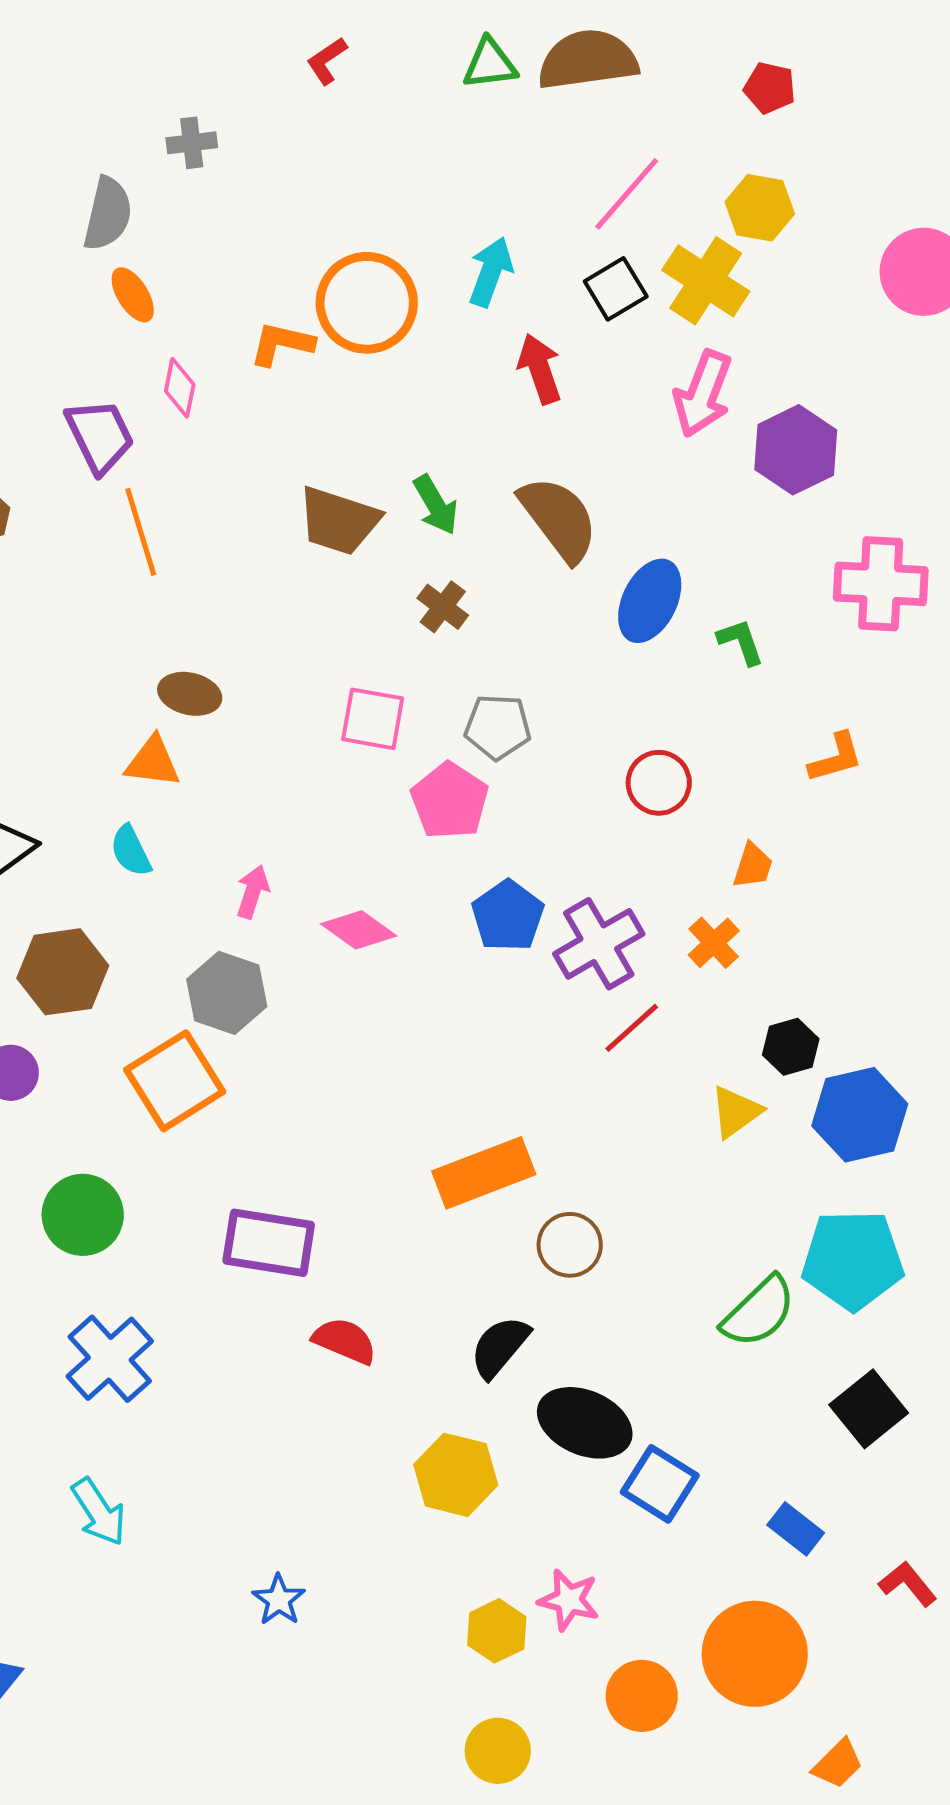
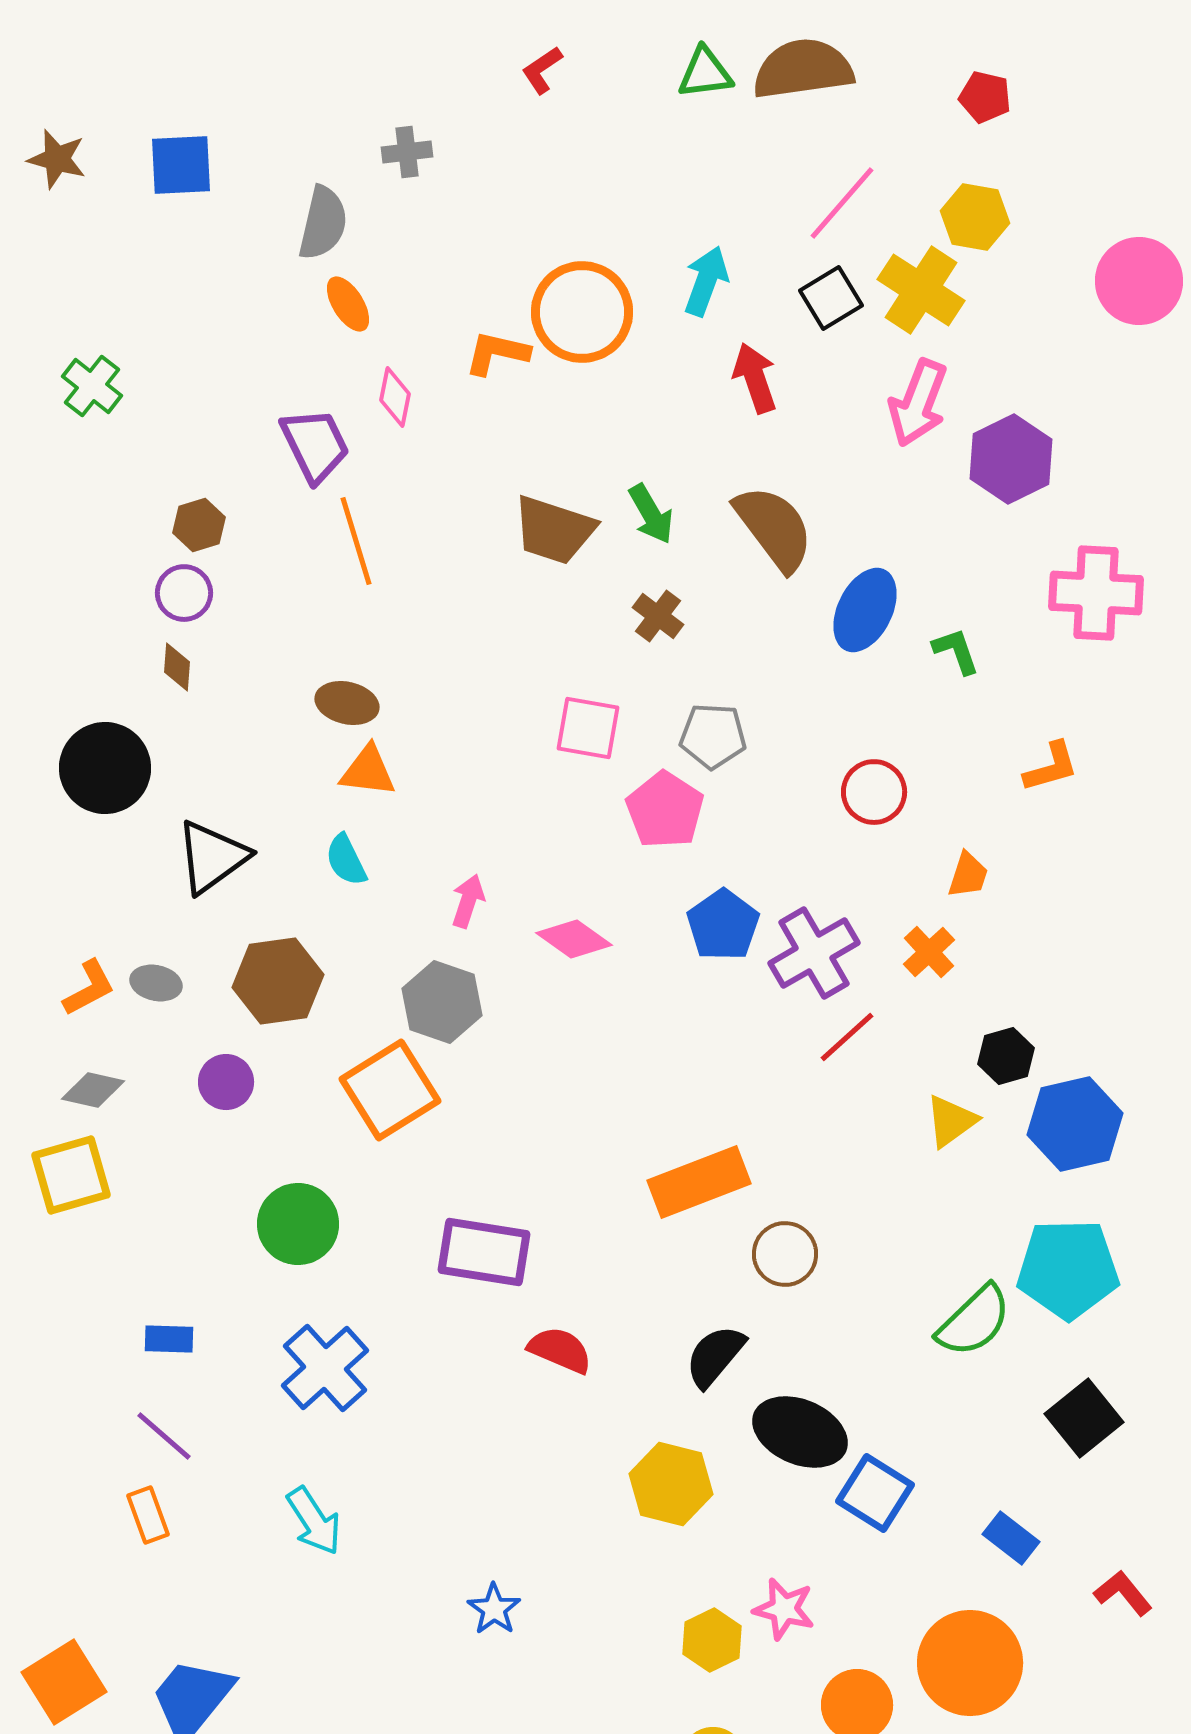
brown ellipse: (190, 694) -> (347, 703), moved

